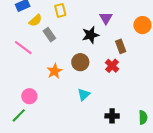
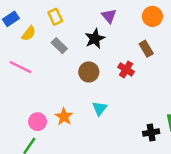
gray rectangle: (49, 35) -> (59, 46), moved
brown rectangle: (121, 46) -> (146, 49), moved
orange star: (54, 71) -> (64, 117), moved
black cross: (112, 116) -> (151, 133), moved

